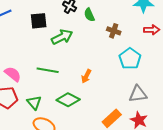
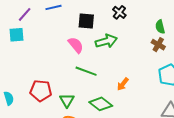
green semicircle: (89, 15) -> (160, 27), moved
pink semicircle: (13, 74) -> (76, 45), moved

